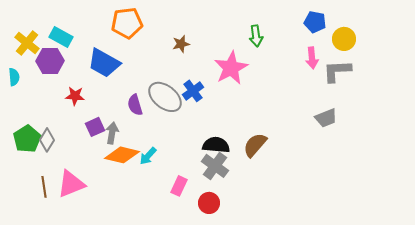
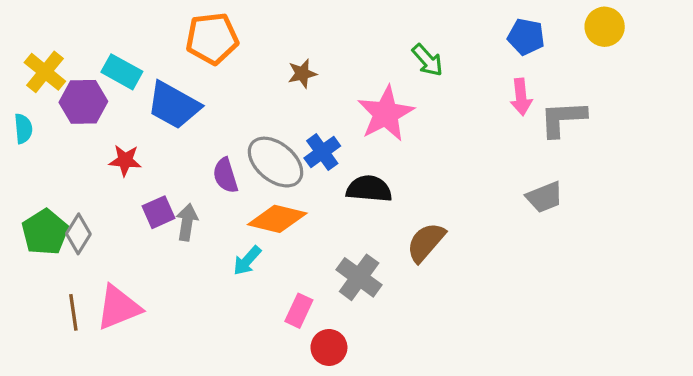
green arrow: (256, 36) -> (428, 60), turned -35
cyan rectangle: (61, 37) -> (122, 72), moved
yellow circle: (344, 39) -> (605, 27), moved
black semicircle: (216, 145) -> (369, 189), moved
orange diamond: (122, 155) -> (277, 219), moved
red circle: (209, 203) -> (329, 347), moved

